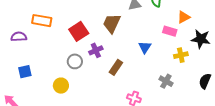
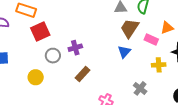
brown trapezoid: (112, 23) -> (130, 28), moved
red square: (79, 31) -> (40, 31), moved
brown rectangle: (116, 67) -> (83, 74), moved

